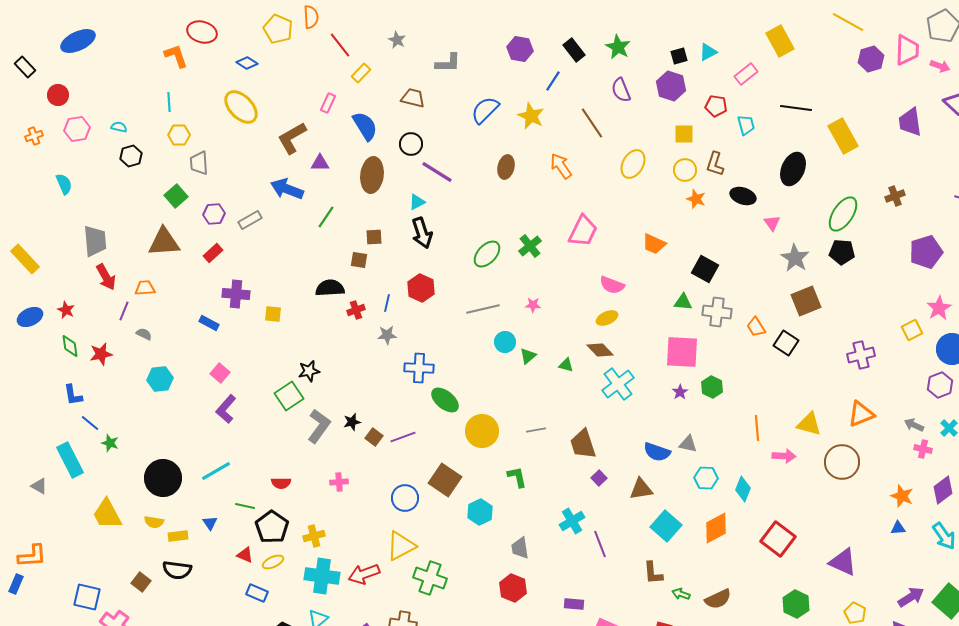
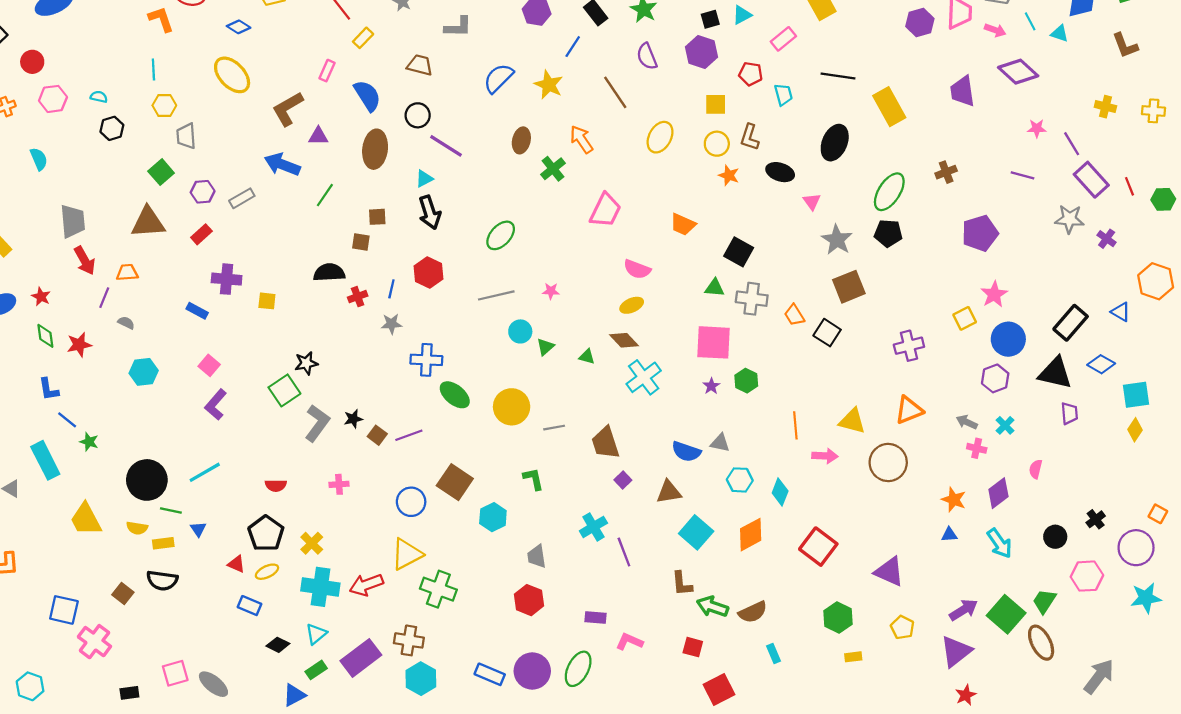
green cross: (530, 246) -> (553, 169), moved
yellow circle: (482, 431) -> (512, 407), moved
green line: (245, 506) -> (171, 511), moved
yellow cross: (314, 536) -> (312, 543), turned -30
green arrow: (681, 594) -> (712, 607), size x1.6

